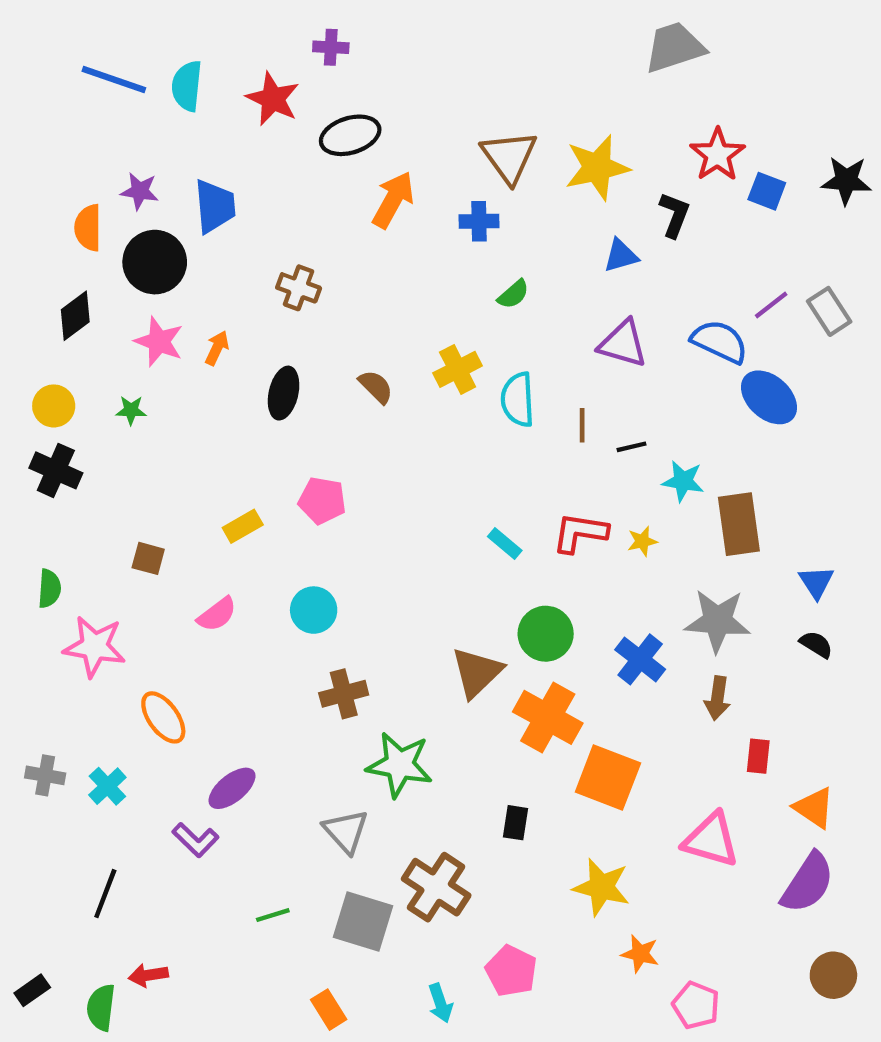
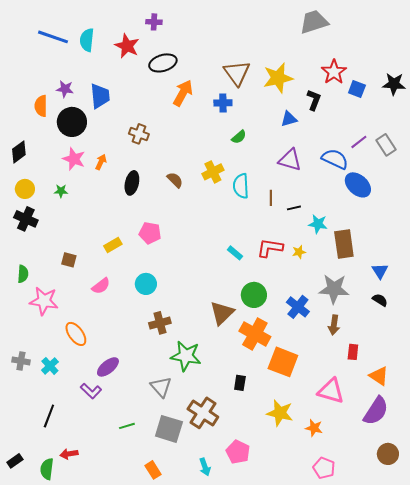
black diamond: (75, 316) -> (19, 152), moved
orange star: (640, 954) -> (314, 428), moved

